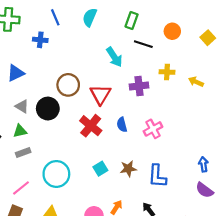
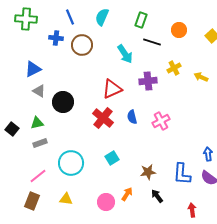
yellow cross: (167, 72) -> (174, 68), turned -32
brown circle: (68, 85) -> (82, 45), moved
red triangle: (100, 95) -> (112, 89), turned 35
gray triangle: (22, 106) -> (39, 91), moved
brown star: (128, 169) -> (148, 172), moved
blue L-shape: (157, 176) -> (182, 174), moved

